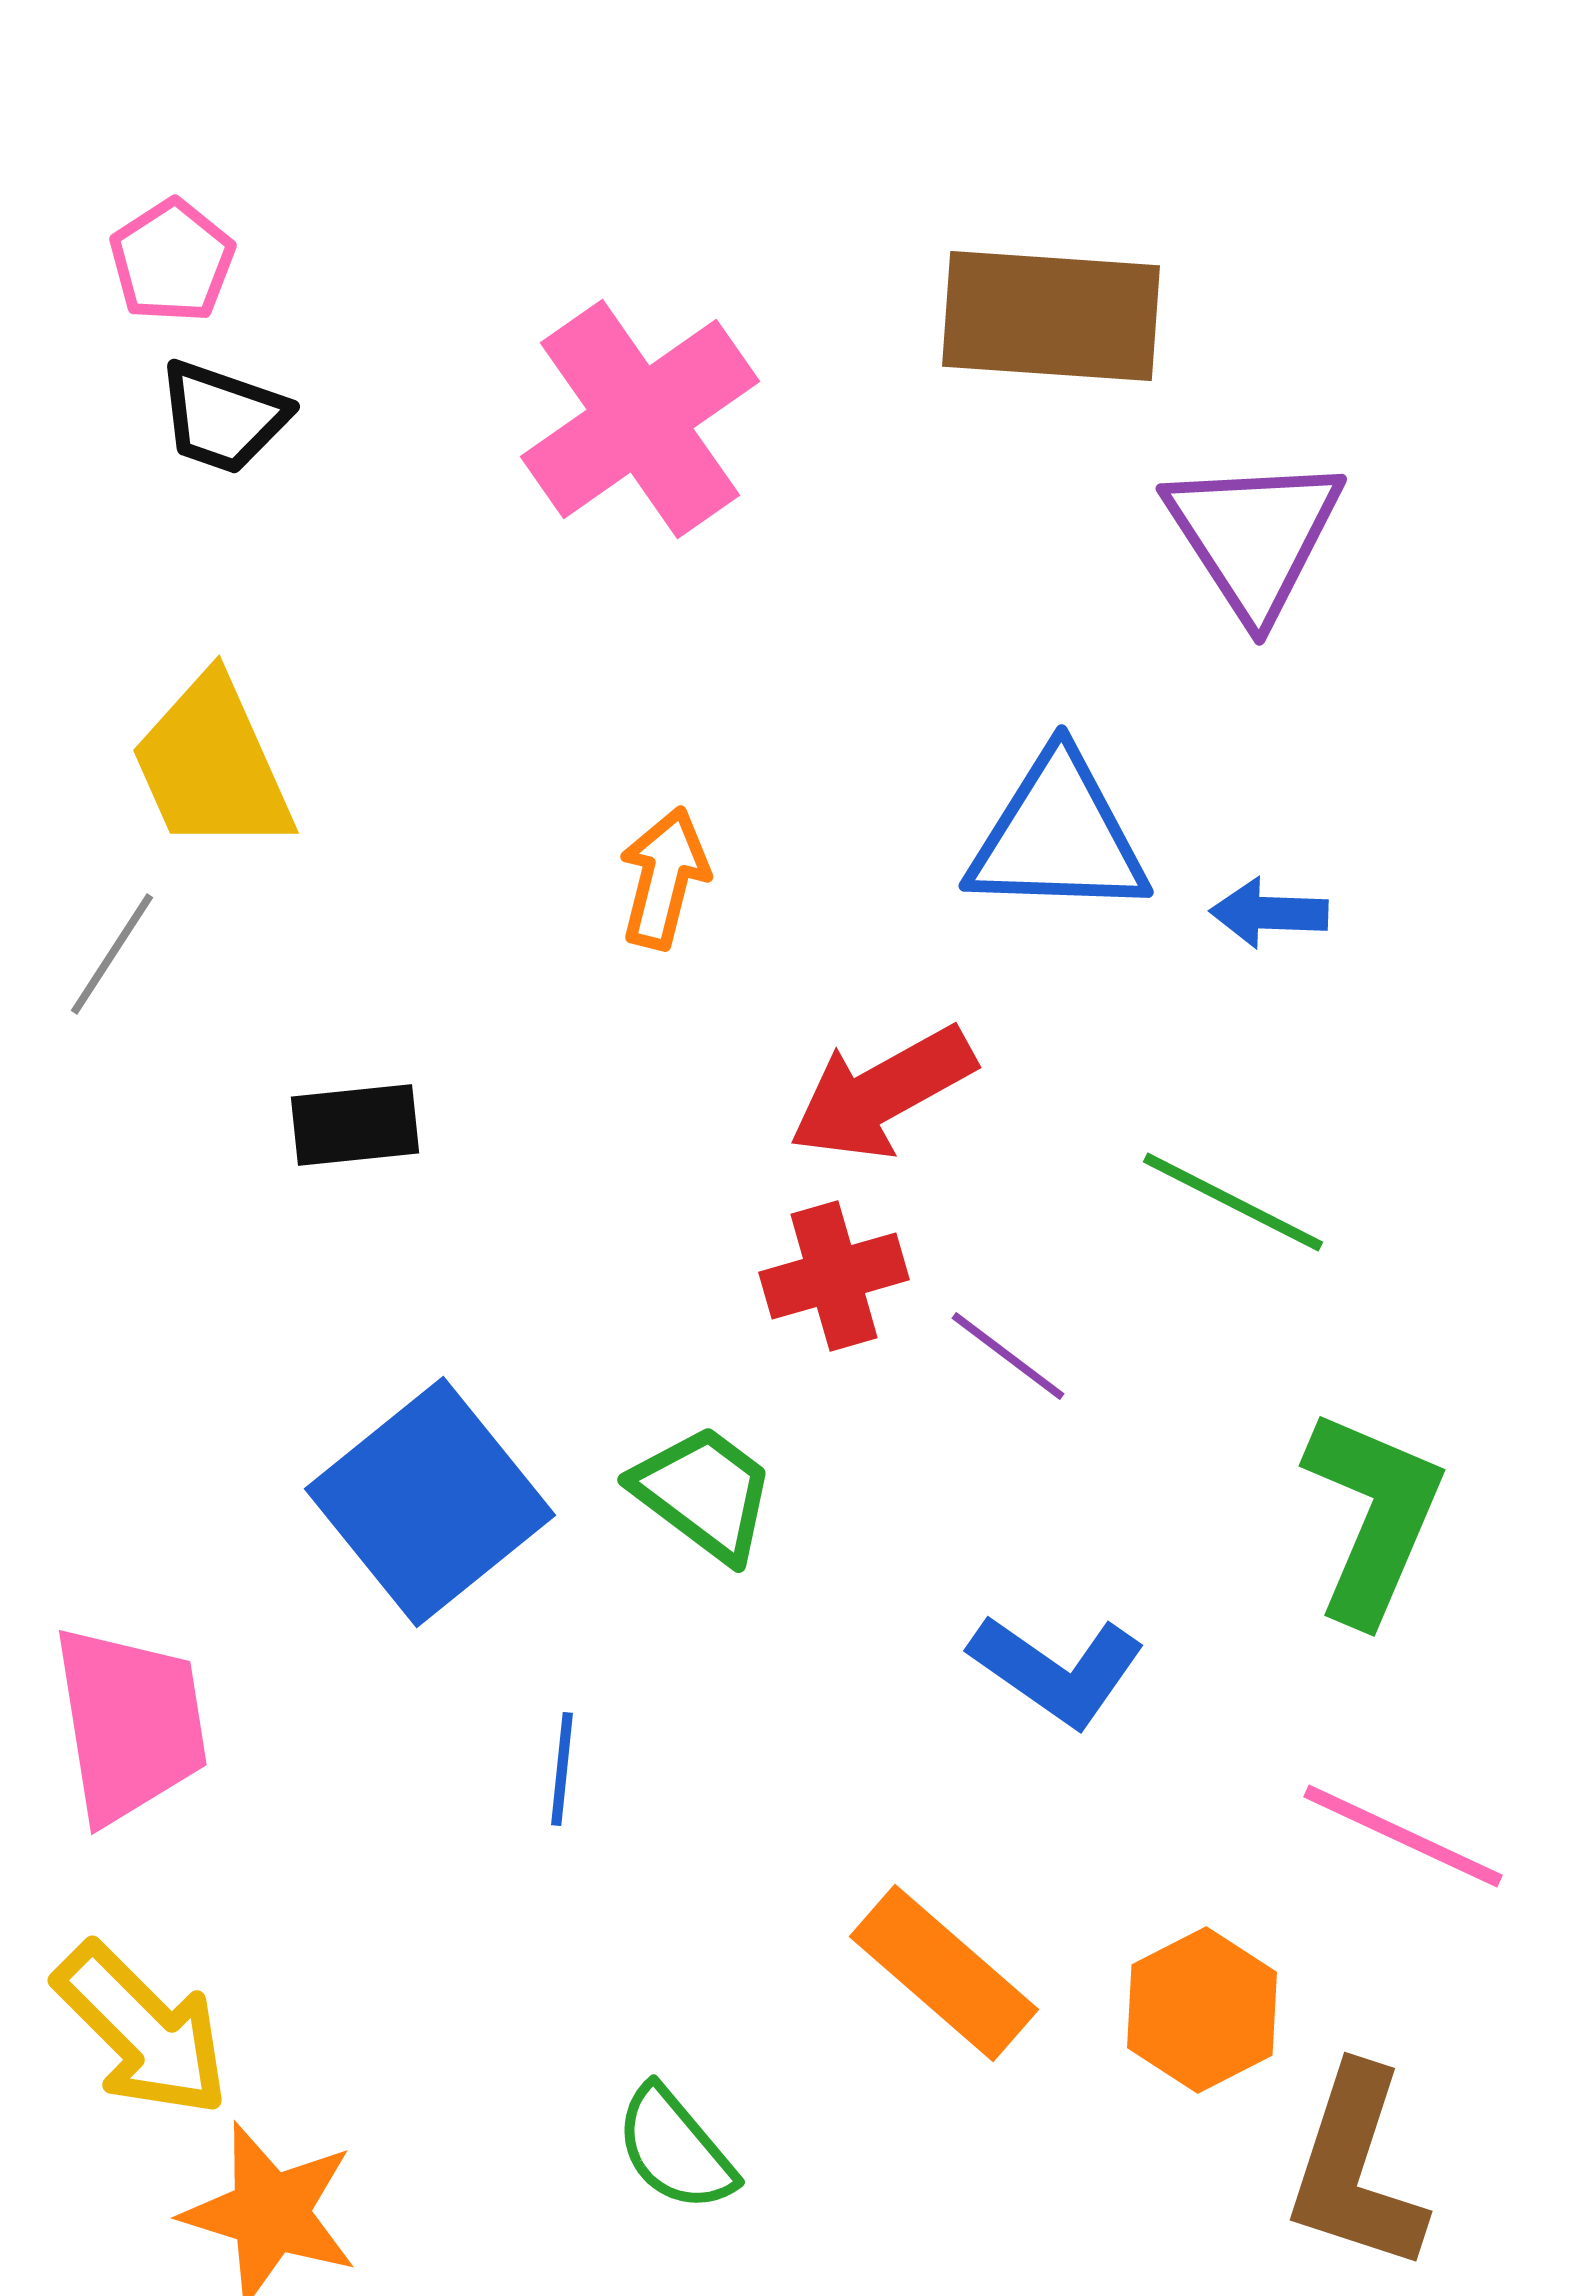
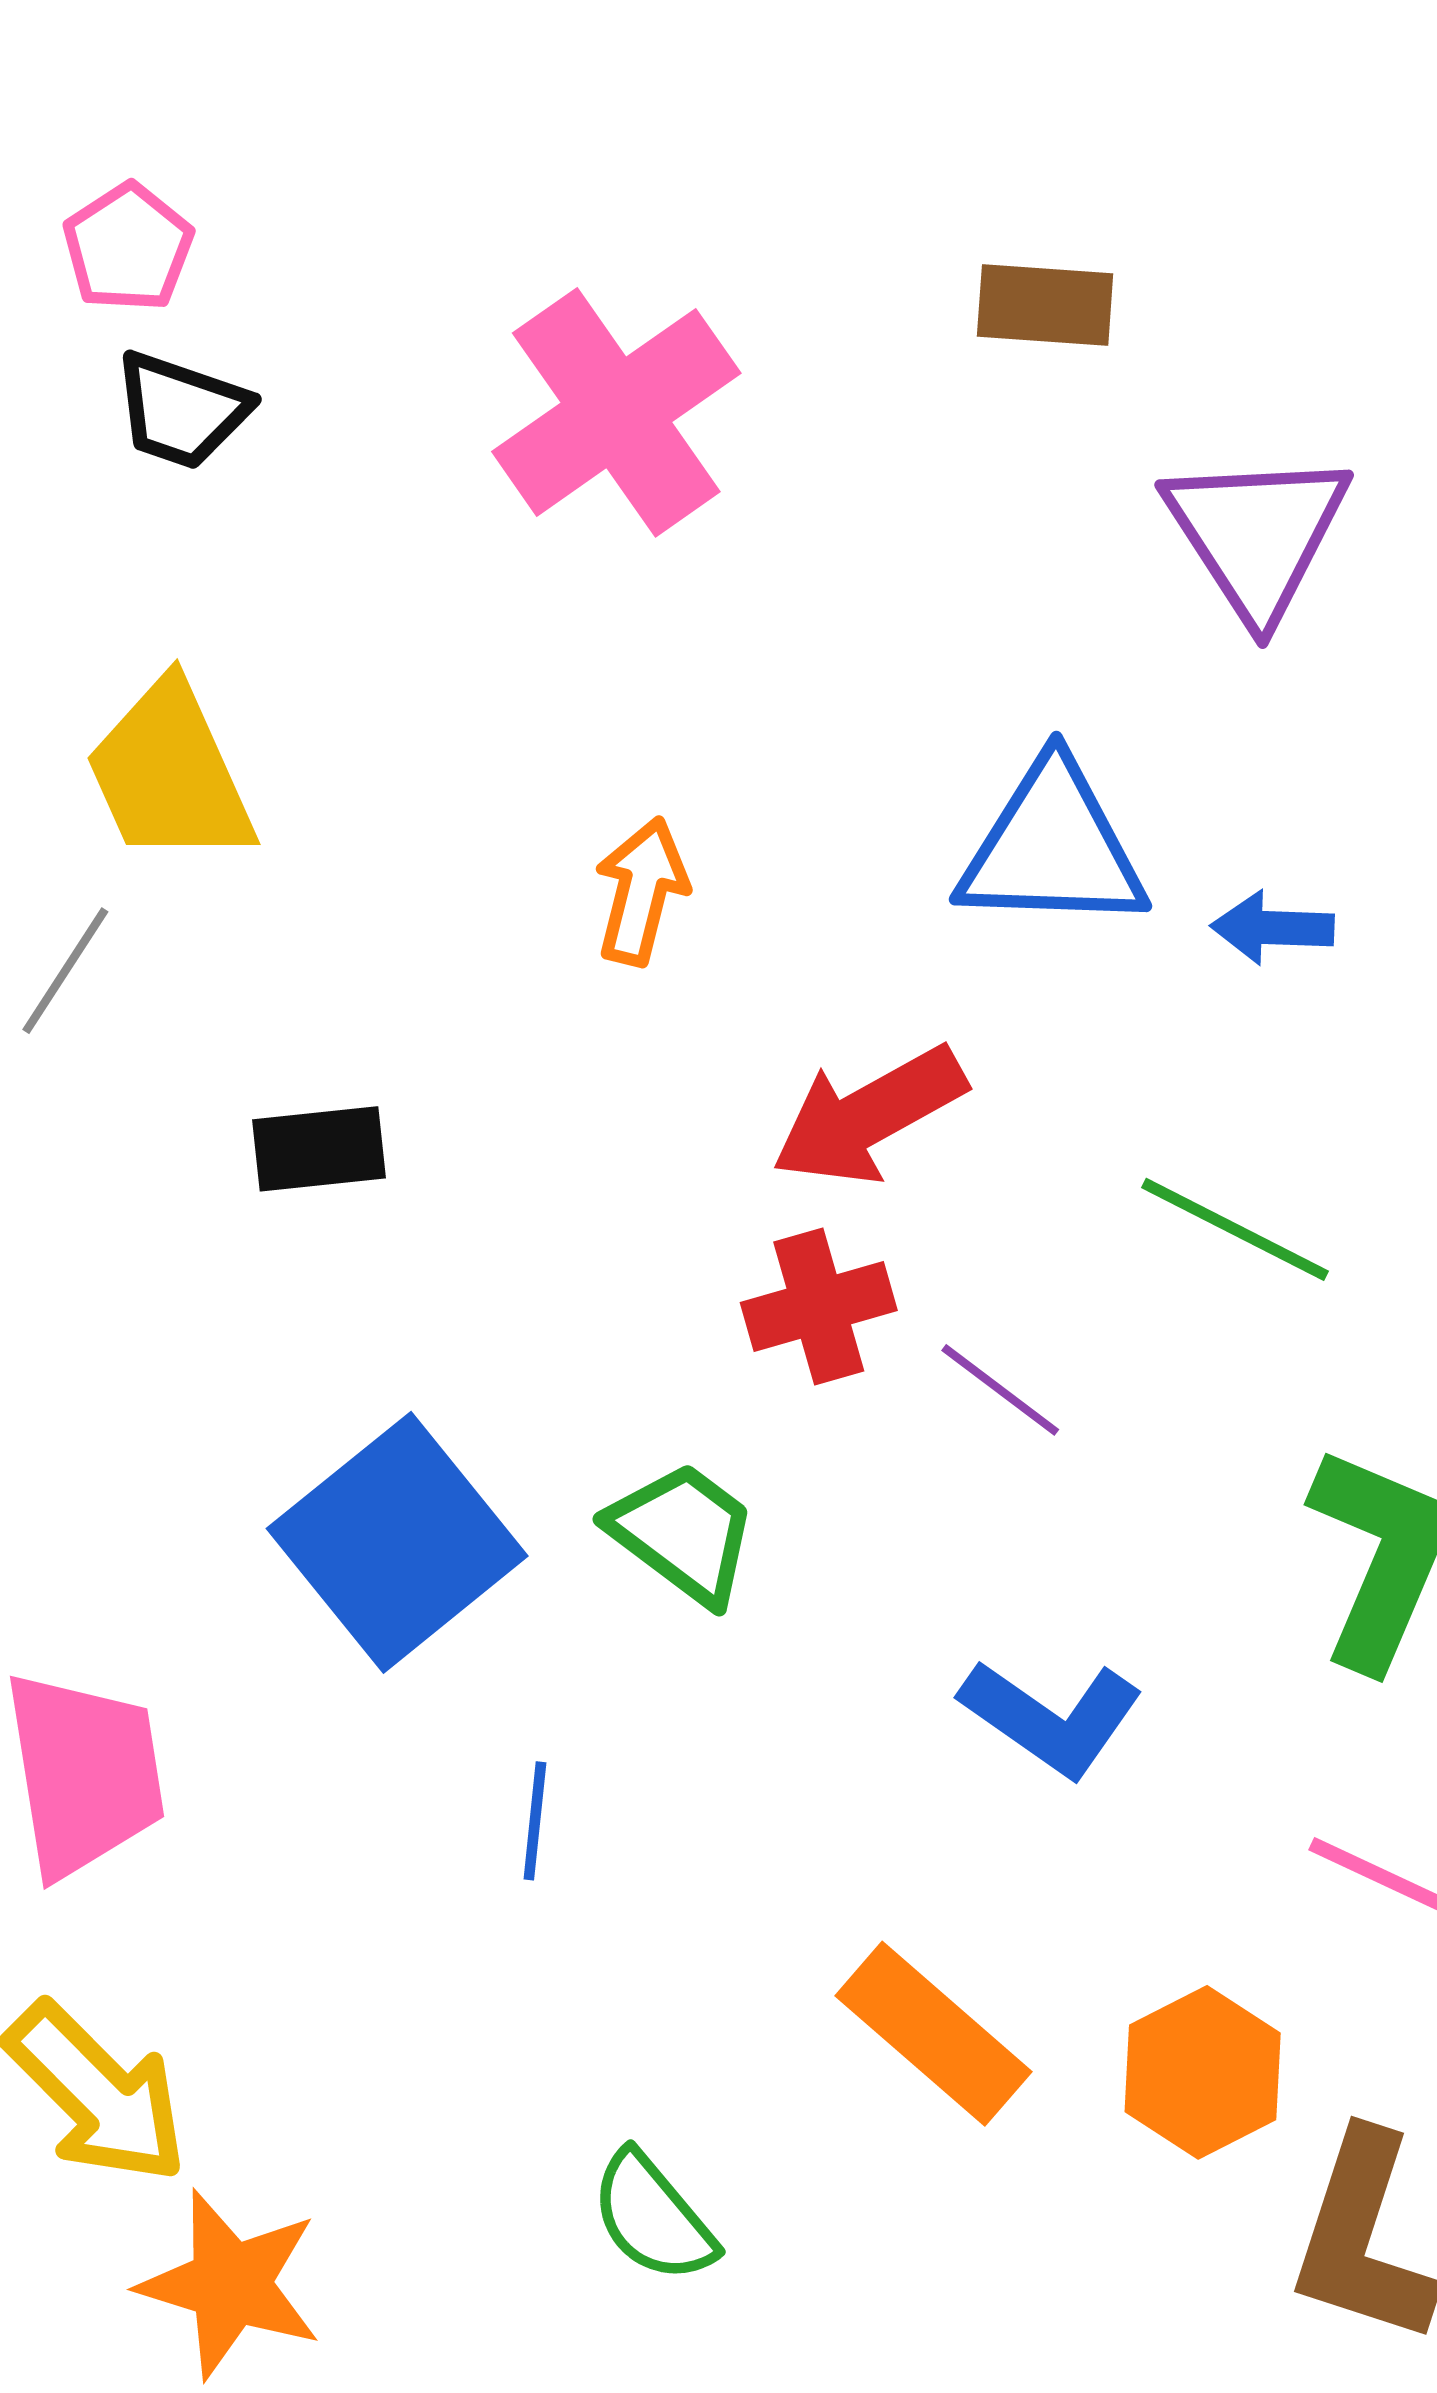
brown rectangle: (1051, 316) -> (1045, 305), size x0.6

